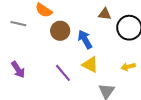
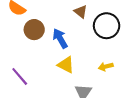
brown triangle: (105, 14) -> (81, 12), turned 32
purple line: (63, 73) -> (20, 76), moved

